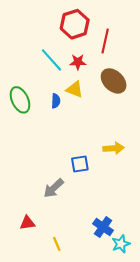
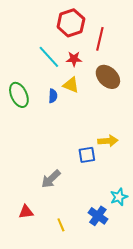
blue square: (80, 164) -> (87, 155), moved
yellow line: (57, 244) -> (61, 225), moved
cyan star: (121, 244) -> (119, 197), moved

